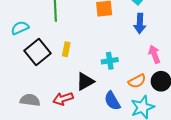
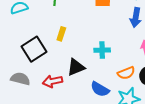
black square: (38, 52) -> (34, 49), moved
blue semicircle: (112, 101) -> (100, 89), turned -36

